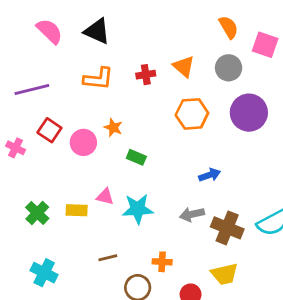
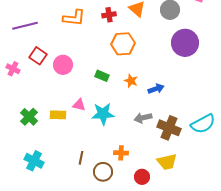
orange hexagon: (192, 114) -> (123, 44), moved
orange star: (113, 128) -> (131, 81), moved
brown line: (108, 258) -> (81, 158), moved, turned -64

